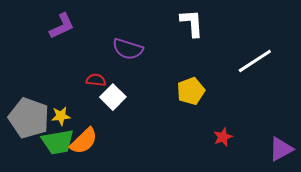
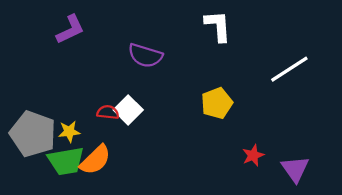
red semicircle: (96, 80) -> (108, 112), moved
purple triangle: (281, 149) -> (295, 169), moved, turned -36

